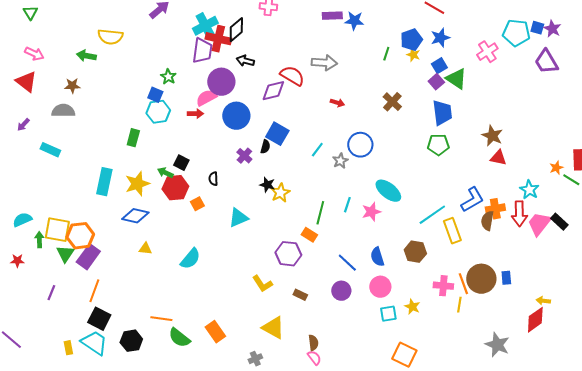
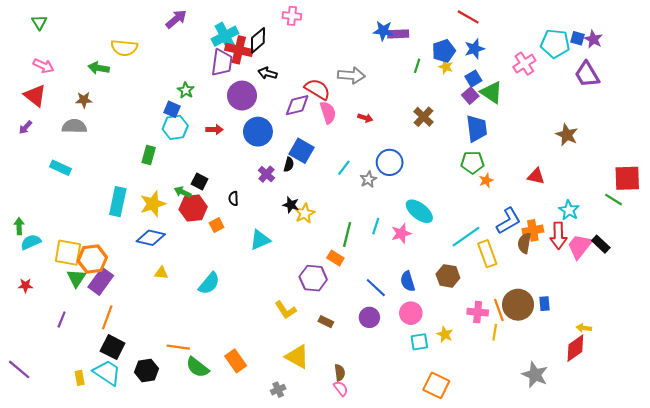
purple rectangle: (332, 16) -> (398, 34), moved
pink semicircle: (206, 98) -> (328, 113), moved, turned 100
purple arrow: (23, 125) -> (25, 127), moved
brown star: (492, 136) -> (567, 135), moved
orange star: (556, 168) -> (486, 180), moved
green arrow: (39, 240) -> (19, 226), moved

